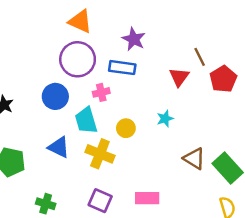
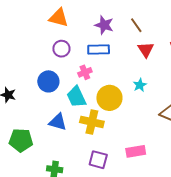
brown line: (200, 57) -> (136, 25), moved
purple circle: (78, 59) -> (61, 49), size x0.6
yellow circle: (126, 128) -> (109, 98), size x1.6

